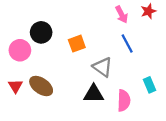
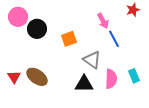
pink arrow: (122, 15) -> (103, 21), moved
pink circle: (20, 50) -> (18, 17), moved
pink semicircle: (124, 101) -> (111, 79), moved

